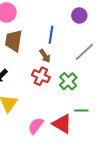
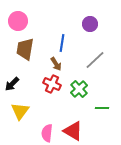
green line: (81, 111) -> (102, 108), moved
pink semicircle: (36, 126) -> (47, 133), turned -30

